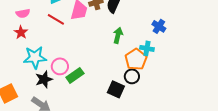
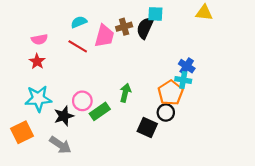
blue cross: (159, 26) -> (187, 66), moved
green arrow: (118, 35) -> (125, 93), moved
cyan star: (35, 57) -> (38, 99), moved

